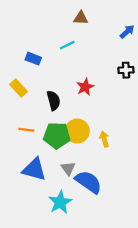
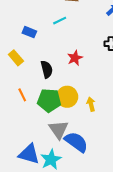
orange line: (26, 130) -> (22, 95), turned 56
gray triangle: (68, 168) -> (59, 130), size x1.5
blue triangle: (34, 169) -> (29, 154), moved

